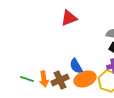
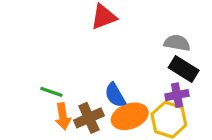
green line: (27, 79) -> (51, 92), moved

